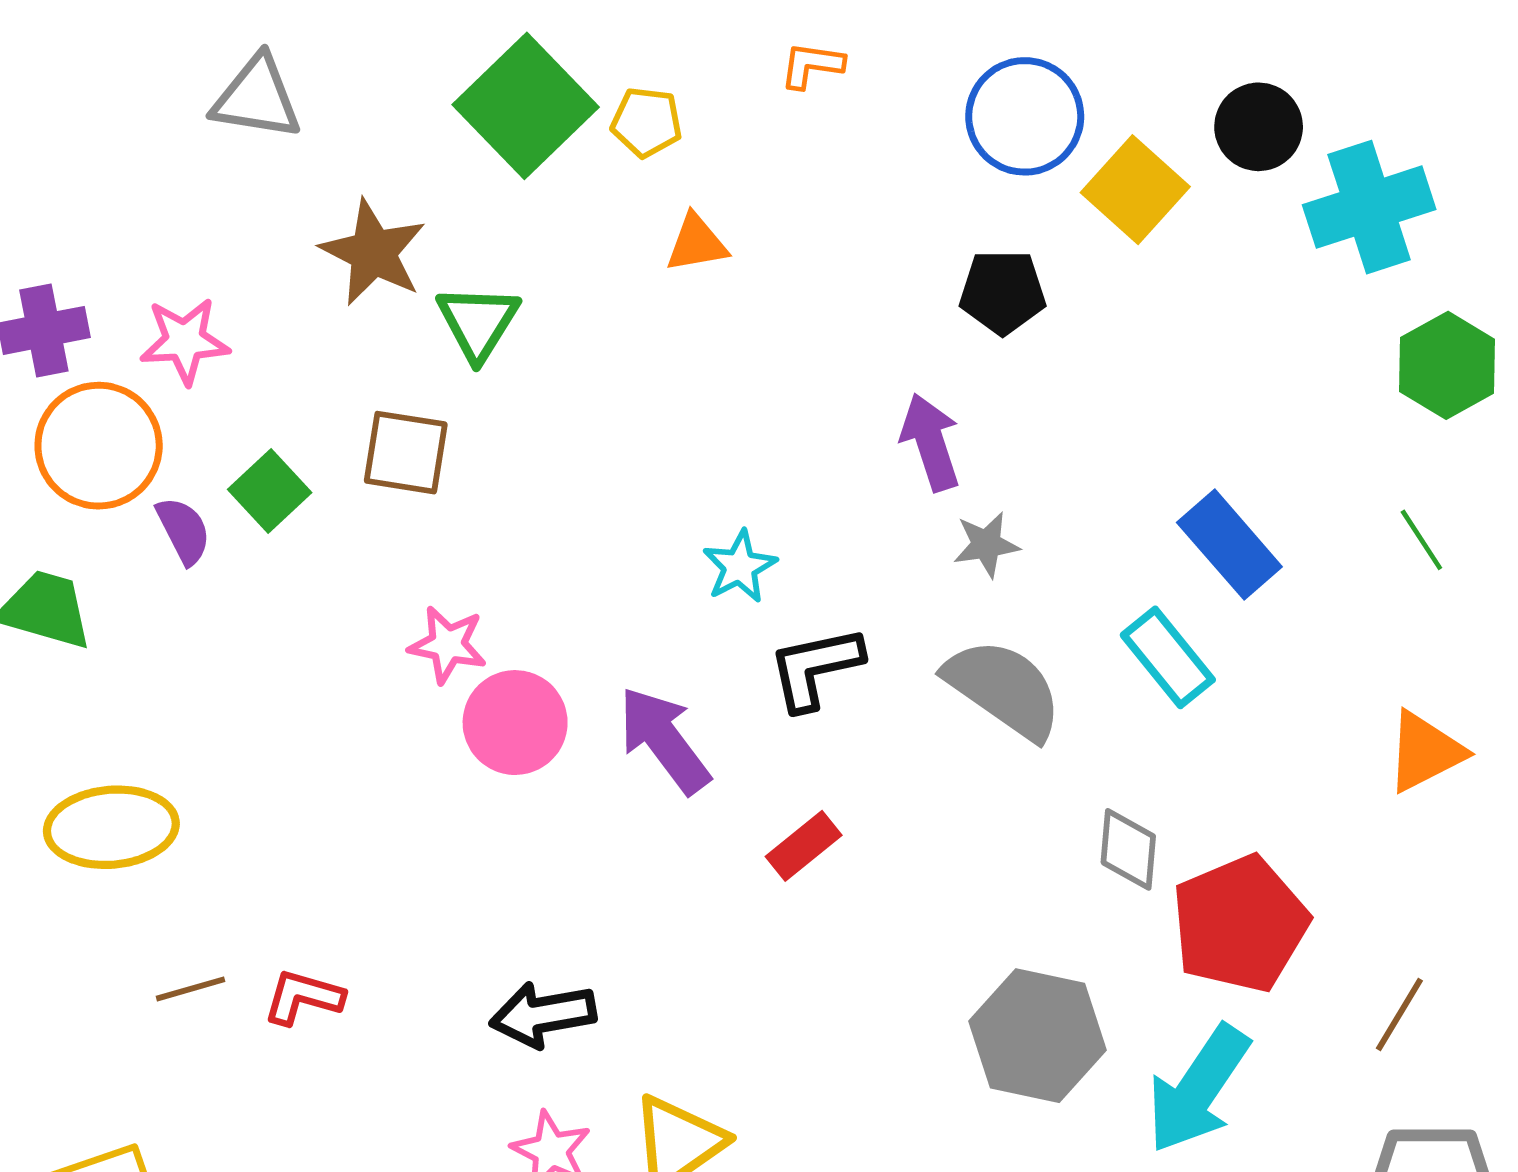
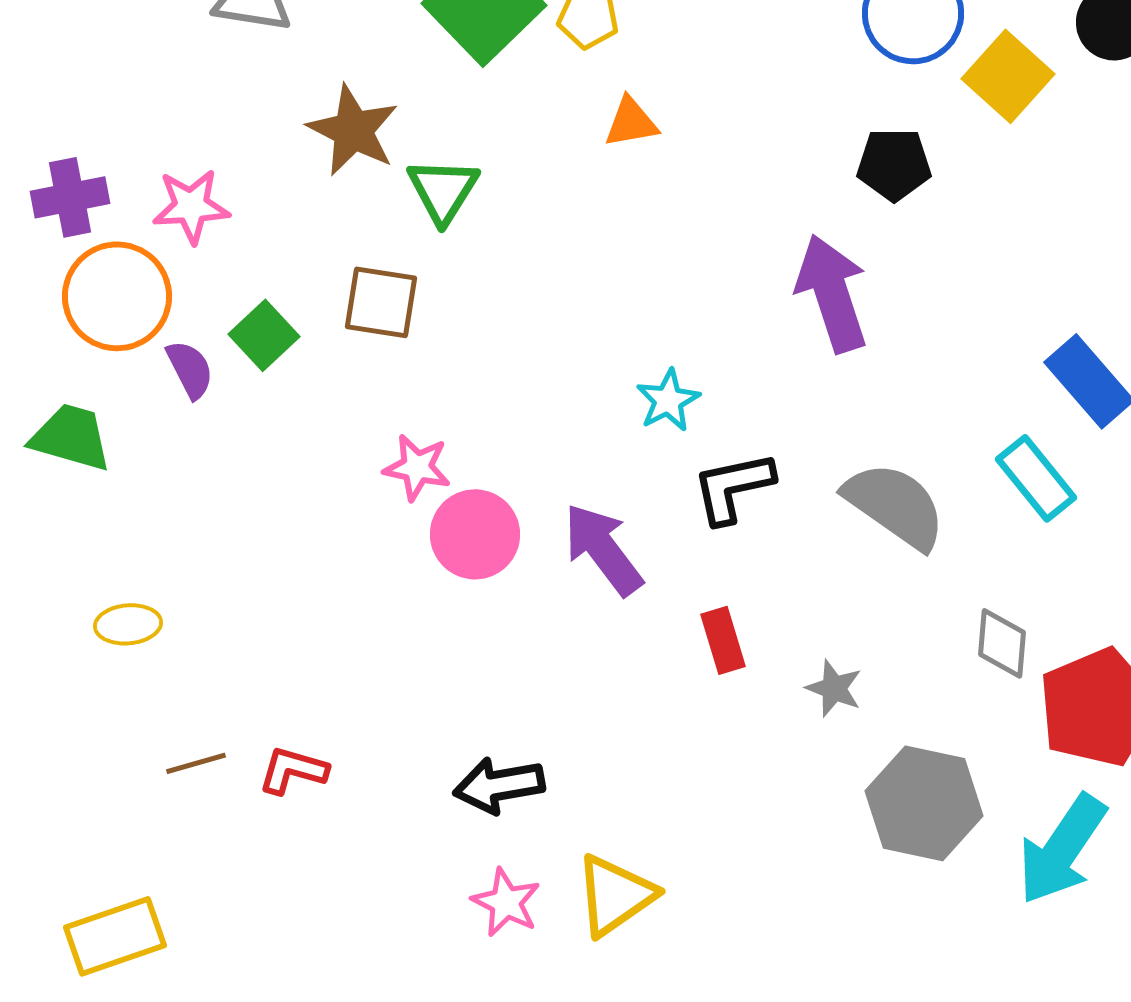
purple arrow: (930, 442) -> (832, 293), size x1.4
gray star: (986, 545) -> (834, 688), moved, turned 30
yellow ellipse: (111, 827) -> (128, 624), size x0.6
red rectangle: (804, 846) -> (723, 640), turned -68

